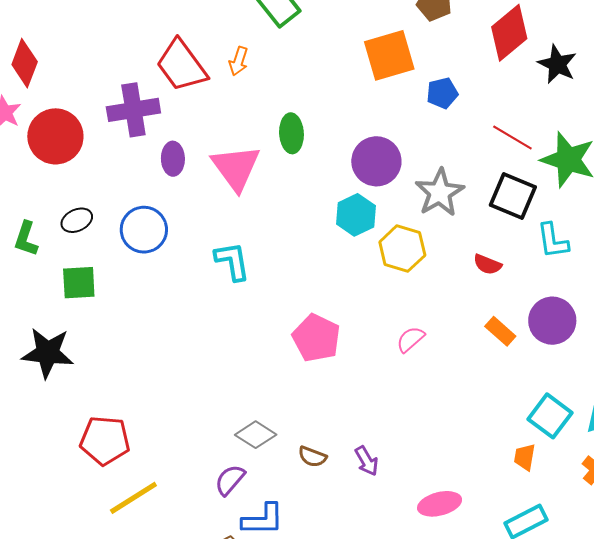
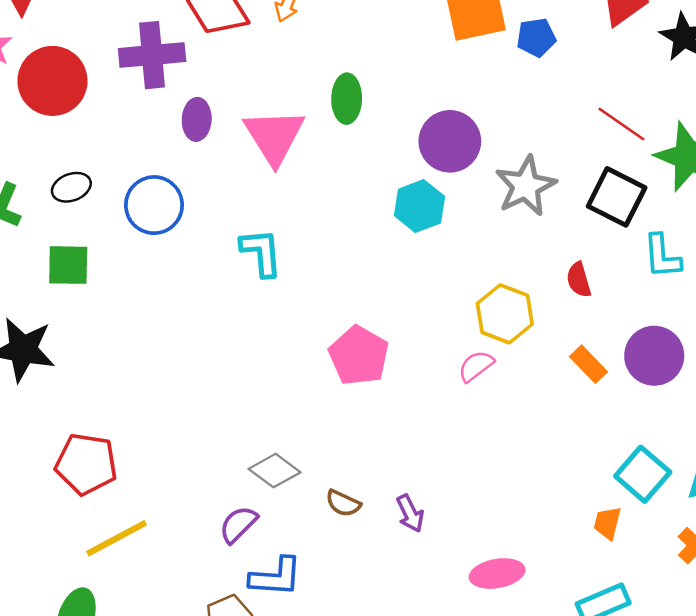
blue pentagon: (442, 93) -> (536, 37), moved
yellow hexagon: (402, 249) -> (505, 314), moved
red semicircle: (487, 264) -> (579, 280), turned 48

